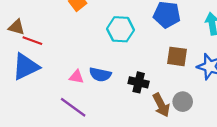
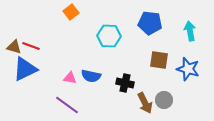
brown triangle: (17, 27) -> (14, 47), moved

